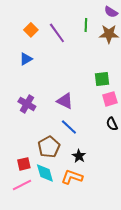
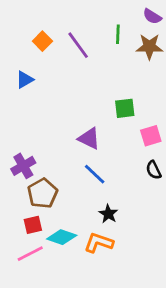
blue triangle: (26, 59) -> (25, 80), moved
green square: (102, 79) -> (125, 108), moved
purple cross: (27, 104) -> (23, 166), moved, turned 30
brown pentagon: (49, 147) -> (42, 193), moved
cyan diamond: (45, 173) -> (62, 237), turned -55

